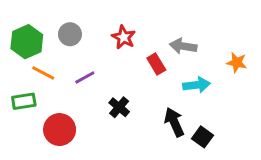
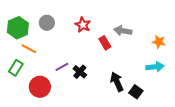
purple line: (85, 77) -> (62, 67), moved
cyan arrow: (197, 85) -> (155, 67), moved
green rectangle: (24, 101) -> (16, 68), turned -49

